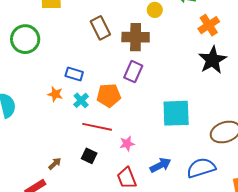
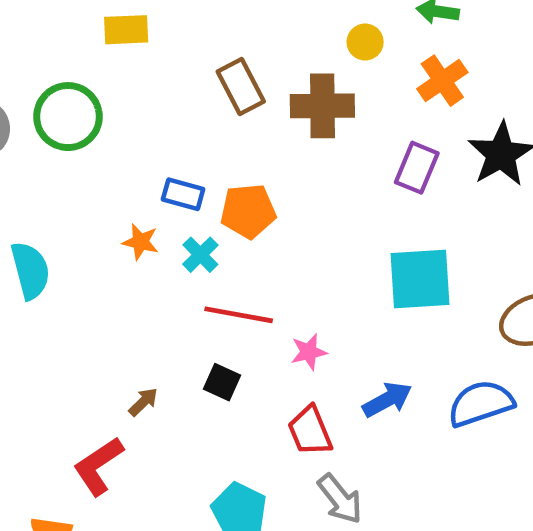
orange cross: (209, 25) -> (442, 81), moved
purple rectangle: (133, 72) -> (417, 168), moved
orange pentagon: (109, 95) -> (248, 211), moved

